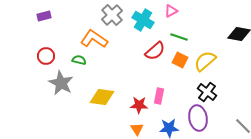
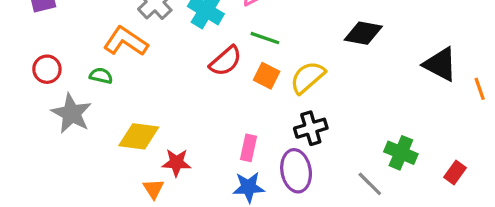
black cross: (207, 92) -> (311, 128), turned 36
pink rectangle: (159, 96) -> (249, 148), moved
red star: (139, 105) -> (176, 163), moved
orange triangle: (137, 129) -> (153, 189), moved

